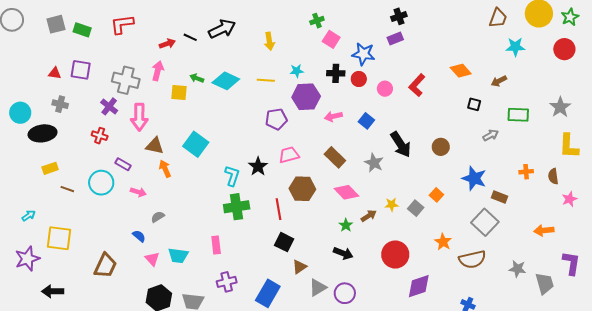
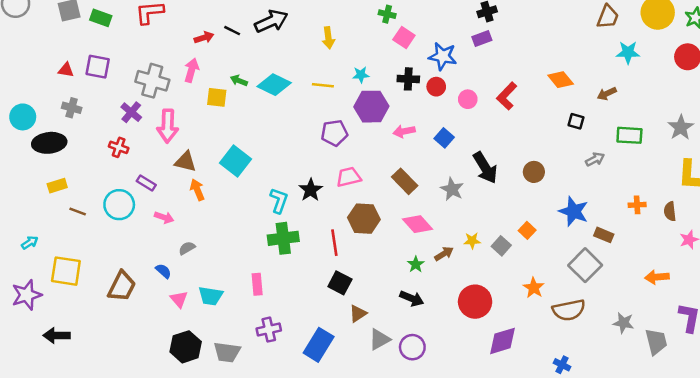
green cross: (317, 21) -> (387, 14), turned 32
brown trapezoid: (105, 266) -> (122, 286), moved

